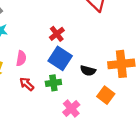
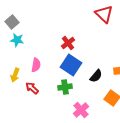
black semicircle: (88, 71) -> (96, 76), turned -64
red arrow: (27, 84) -> (32, 88), moved

